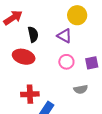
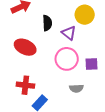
black semicircle: (33, 34) -> (47, 23), moved
pink circle: (66, 62) -> (67, 59), size x1.5

